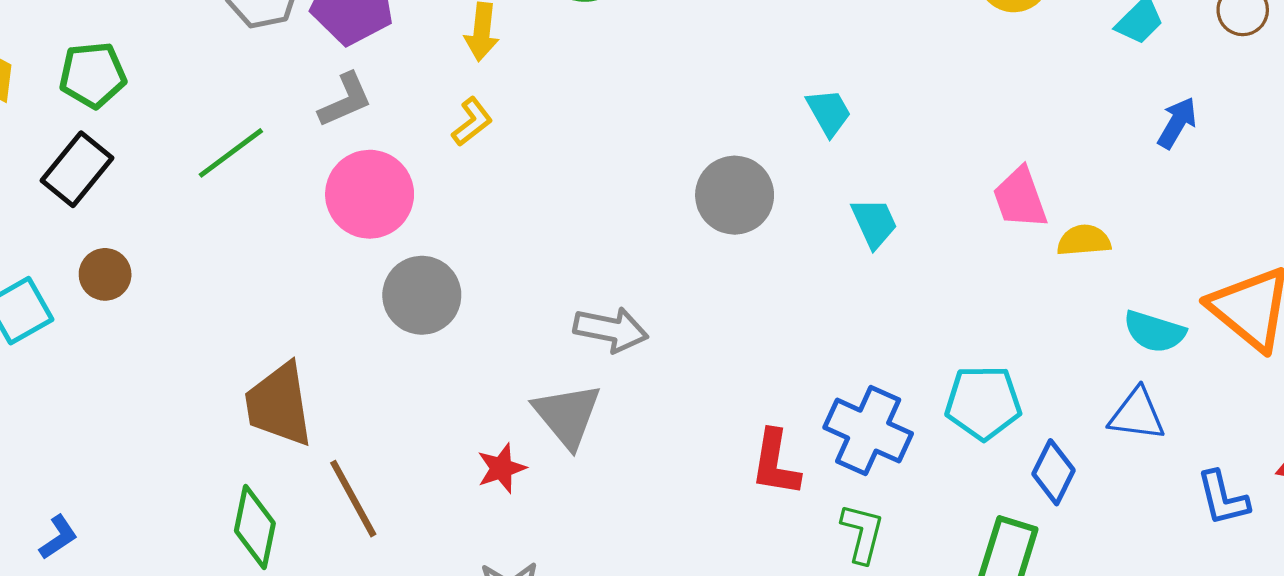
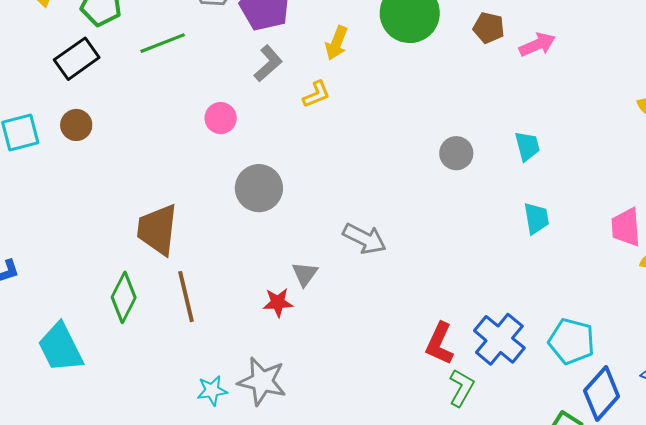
gray L-shape: (345, 100) -> (268, 63), moved, turned -33
green line: (231, 153) -> (163, 43), moved
pink circle: (370, 194) -> (221, 118), moved, size x0.6
gray circle: (735, 195) -> (456, 153), moved, size x0.7
gray triangle: (567, 415) -> (305, 274), moved, size x0.6
blue diamond: (1053, 472) -> (602, 394), size x1.4
green L-shape: (862, 533) -> (461, 388), moved

